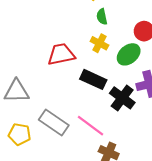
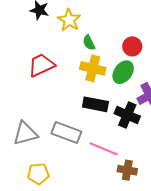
yellow cross: (99, 43) -> (93, 68), size x1.4
red trapezoid: (61, 54) -> (41, 65), moved
gray rectangle: (54, 122) -> (66, 132), moved

